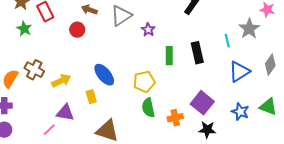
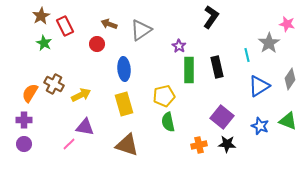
purple star: (148, 30) -> (179, 46), moved
green rectangle: (169, 56) -> (189, 70), size x1.4
blue ellipse: (104, 75) -> (124, 69), moved, turned 35
yellow rectangle: (91, 97) -> (124, 104), moved, size x1.6
orange cross: (175, 118) -> (199, 145), moved

